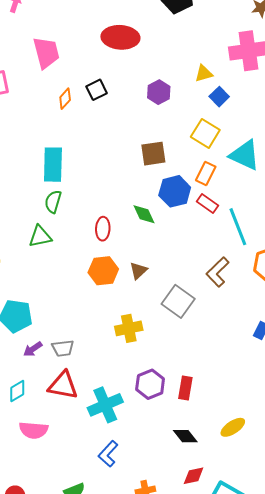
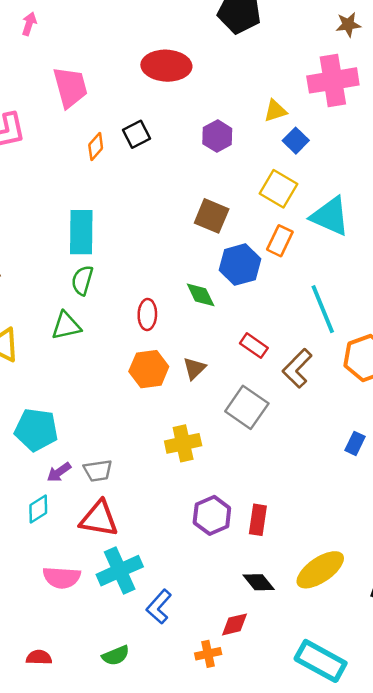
brown square: (153, 154) -> (212, 216), turned 32
red rectangle: (207, 203) -> (254, 346), moved
cyan diamond: (17, 391) -> (38, 509), moved
cyan cross: (105, 405) -> (120, 571), moved
yellow ellipse: (233, 427) -> (320, 570), size x1.5
red diamond: (194, 476) -> (234, 624), moved

